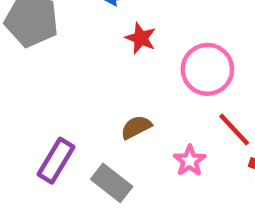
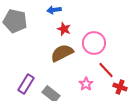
brown semicircle: (136, 127) -> (62, 53), moved, size x1.6

